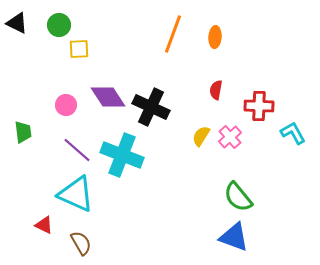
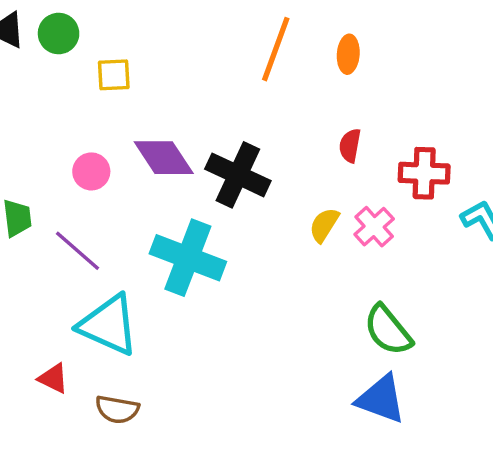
green circle: (59, 25) -> (59, 34), moved
purple line: (77, 150) -> (78, 251), moved
brown semicircle: (81, 243) -> (117, 409), turned 130

